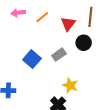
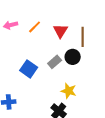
brown line: (90, 17) -> (83, 37), moved
black circle: (84, 43) -> (73, 57), moved

